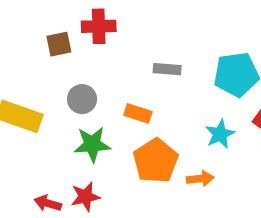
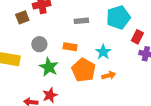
cyan star: (220, 134) -> (103, 52), moved
green star: (92, 144) -> (49, 67), turned -30

